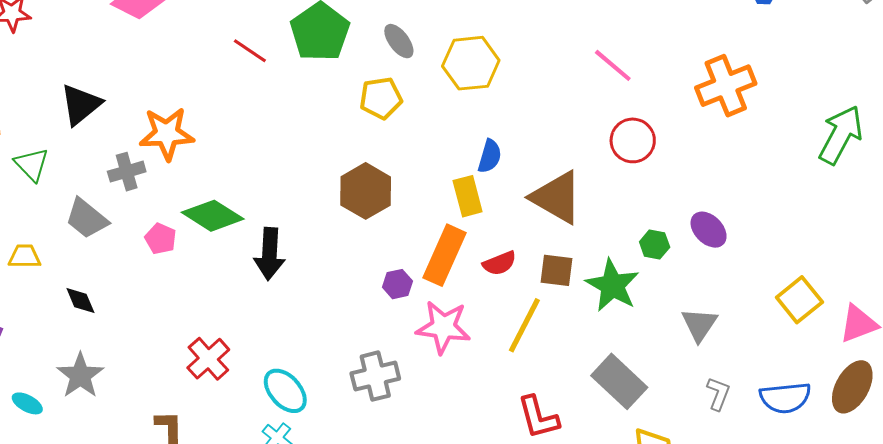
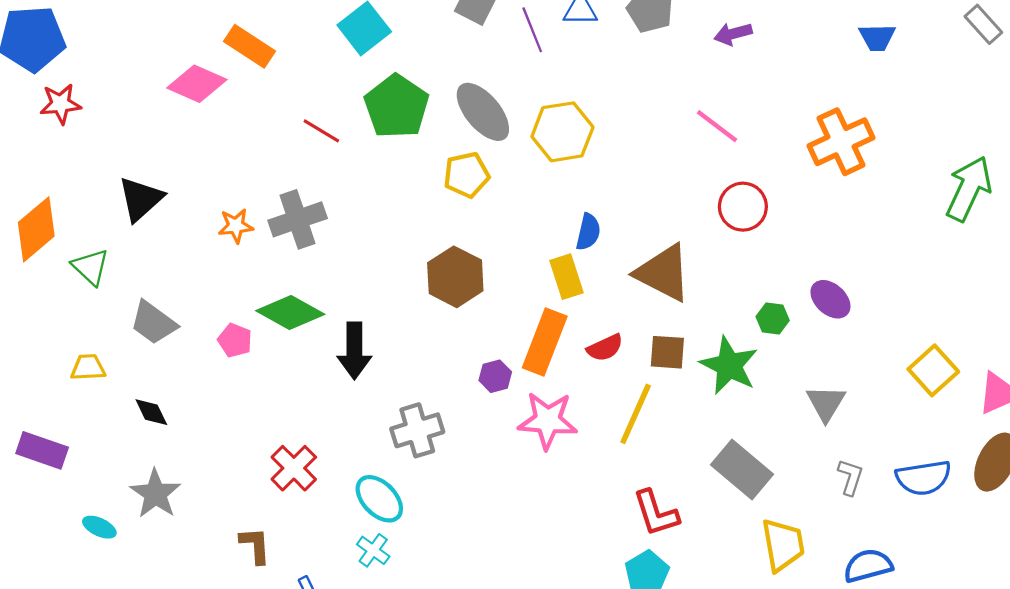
gray ellipse: (399, 41) -> (483, 112), size x1.6
orange star: (167, 134) -> (236, 226), size x0.6
gray cross: (127, 172) -> (298, 219), moved, size x1.4
gray cross: (375, 376) -> (417, 430), moved

